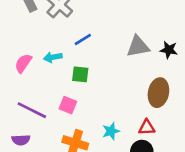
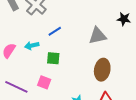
black star: (169, 50) -> (124, 19), moved
brown ellipse: (158, 93) -> (102, 70), moved

